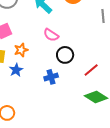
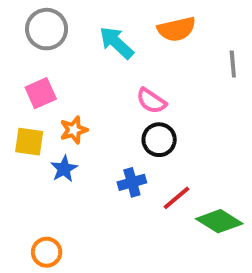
pink semicircle: (51, 35) -> (151, 101), moved
red line: (91, 70) -> (177, 198), moved

